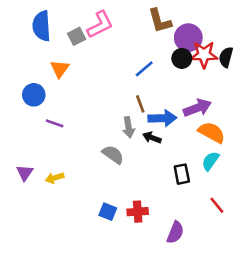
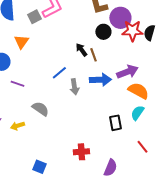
black circle: (182, 58) -> (103, 32), moved
blue line: (144, 69) -> (59, 73), moved
brown line: (140, 104) -> (93, 55), moved
black arrow: (152, 138) -> (81, 50), moved, turned 32
gray semicircle: (113, 155) -> (40, 109), moved
blue square: (108, 212) -> (39, 167), moved

